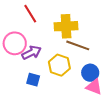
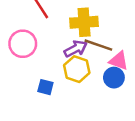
purple arrow: (32, 53) -> (76, 49), moved
pink triangle: (94, 87) -> (119, 61), moved

